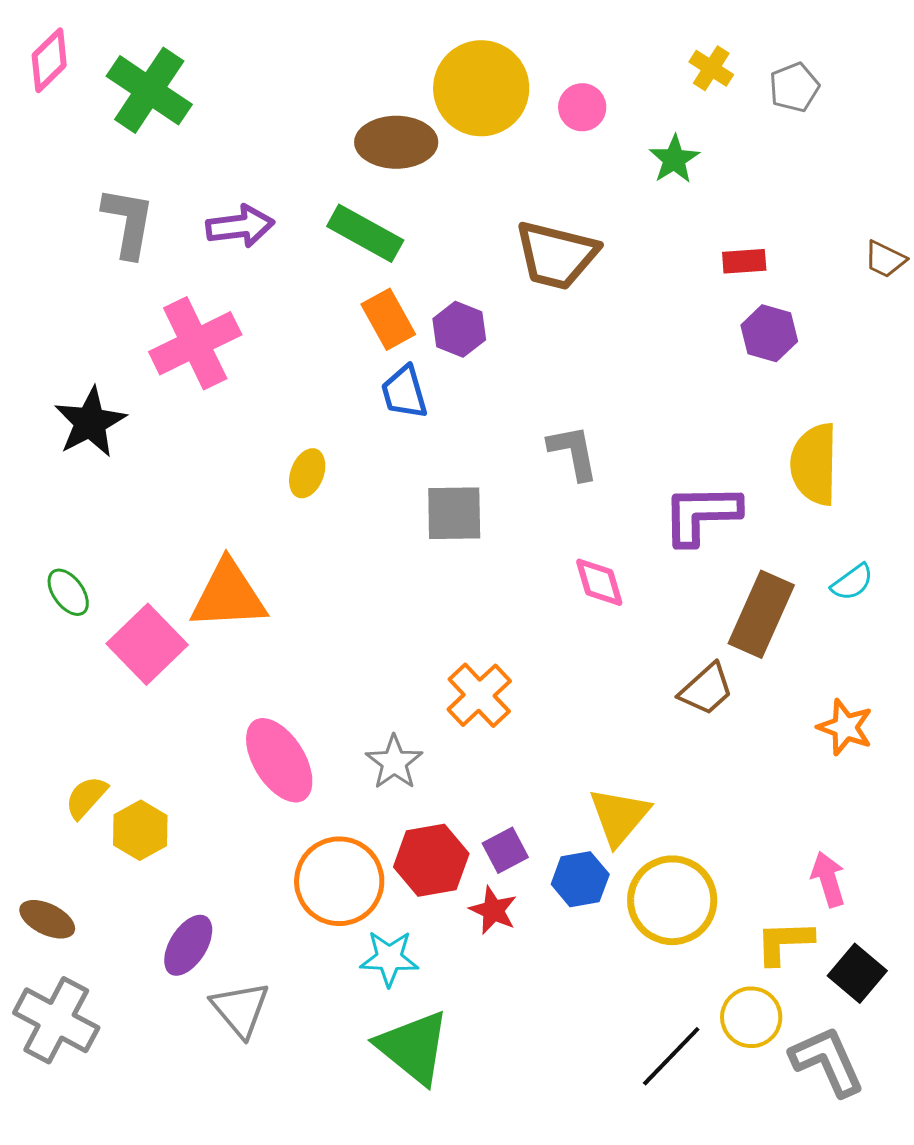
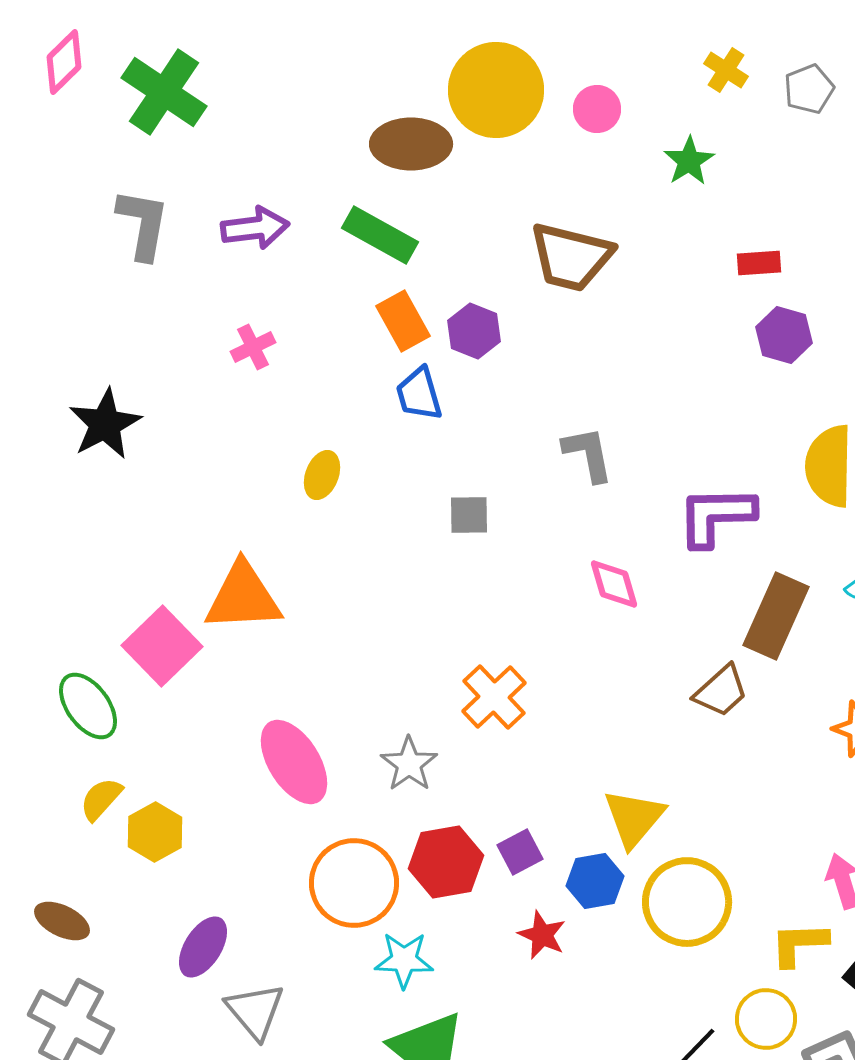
pink cross: (195, 343) -> (253, 347), moved, size x0.5
gray square: (454, 513) -> (469, 515), size x0.7
green ellipse: (68, 592) -> (88, 706), moved, size x1.4
red star: (493, 910) -> (542, 935), moved

